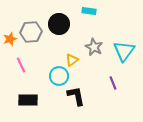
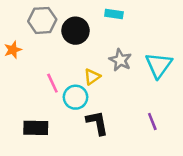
gray hexagon: (31, 32) -> (42, 20), moved
pink line: (21, 65) -> (52, 83), moved
purple line: (113, 83) -> (152, 122), moved

